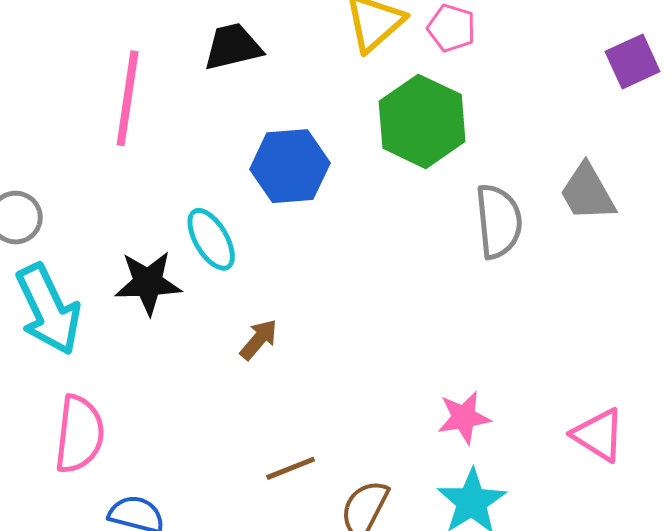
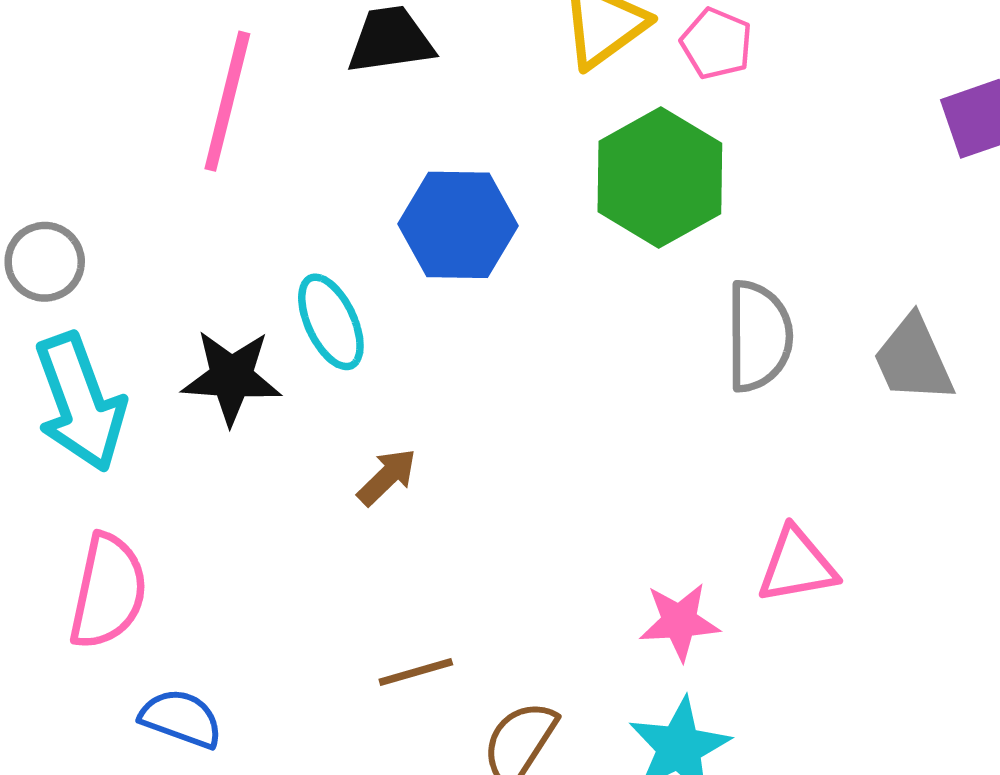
gray trapezoid: (587, 192) -> (913, 359), moved
pink triangle: (598, 435) -> (797, 565), moved, turned -48

